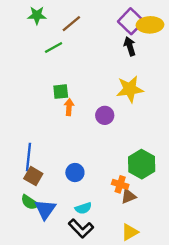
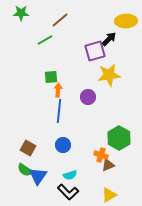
green star: (37, 15) -> (21, 13), moved
purple square: (131, 21) -> (95, 51), moved, turned 30
black arrow: (130, 46) -> (109, 39), turned 63
blue line: (29, 157) -> (59, 111), moved

